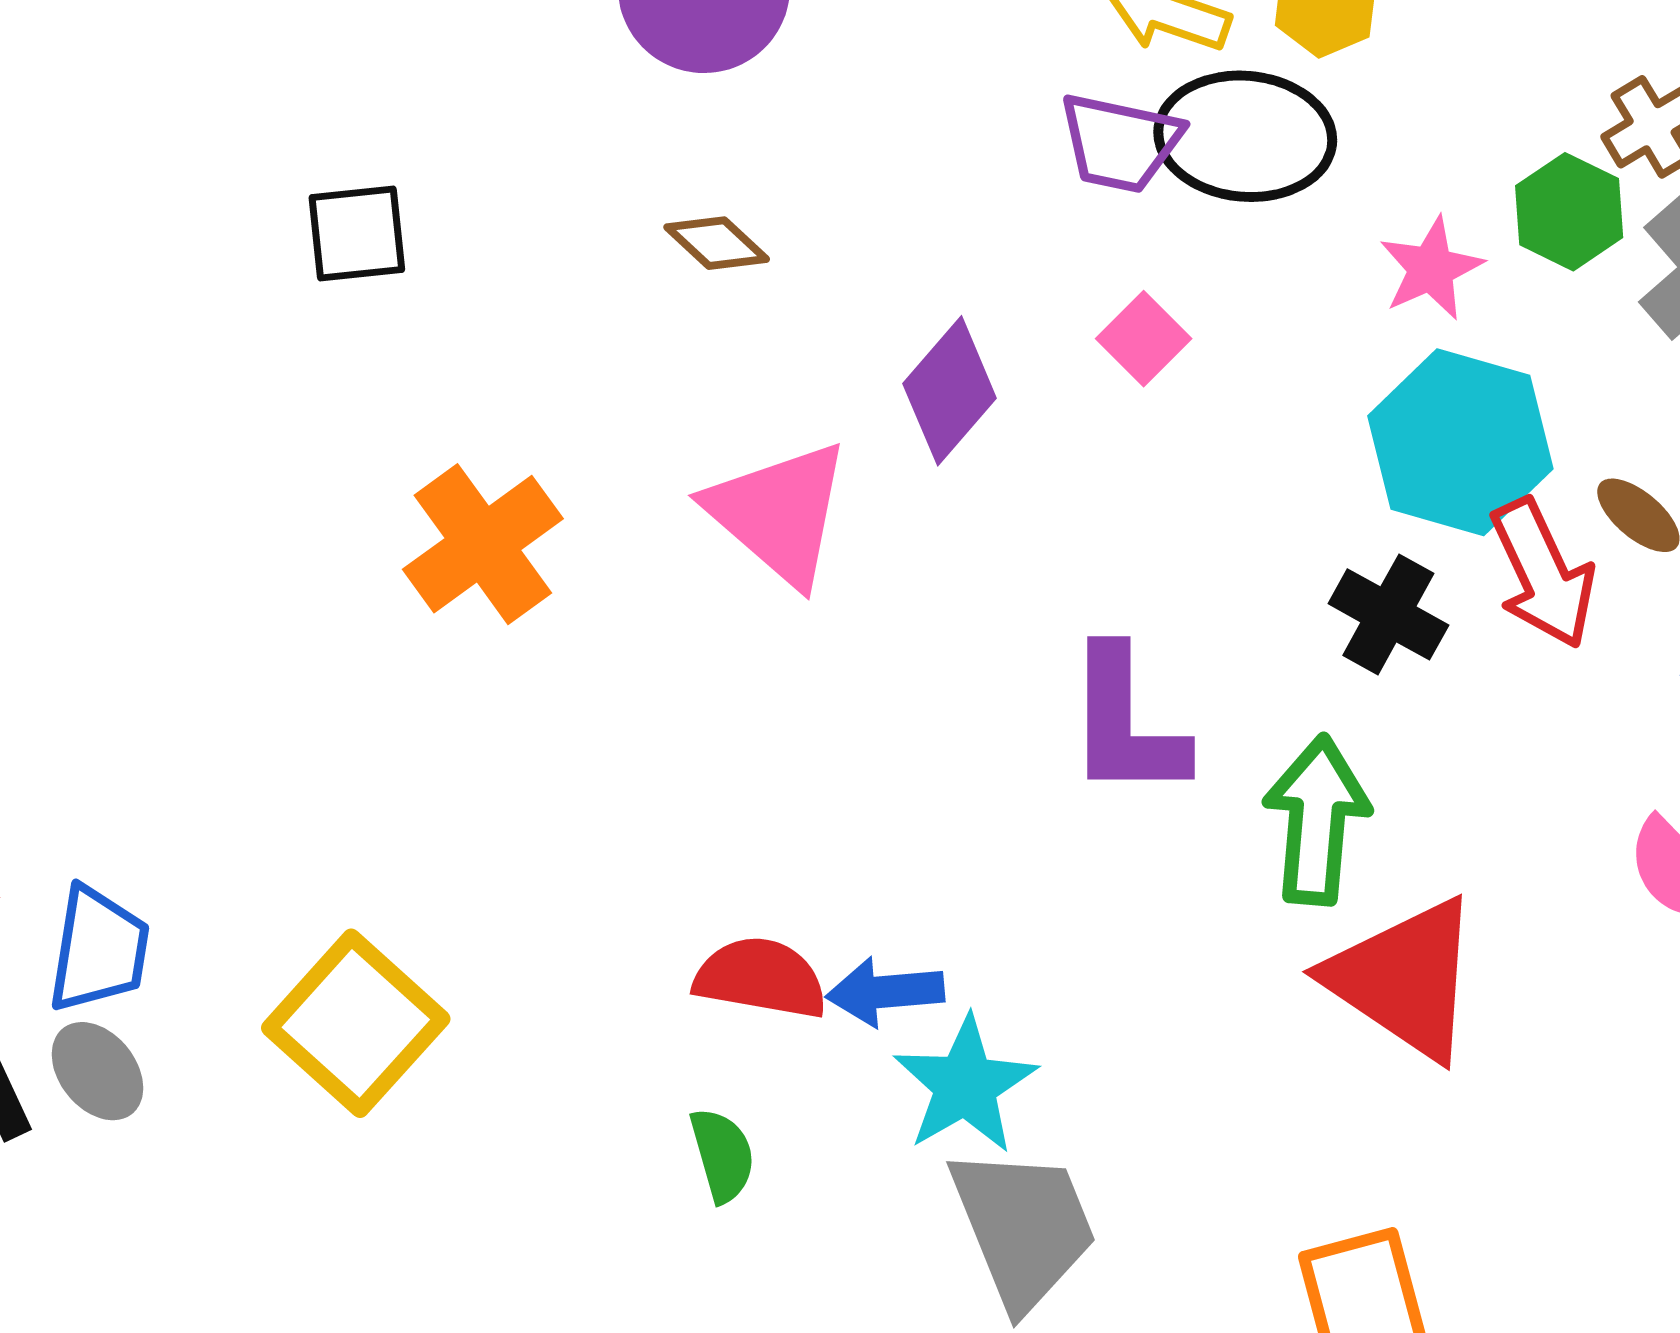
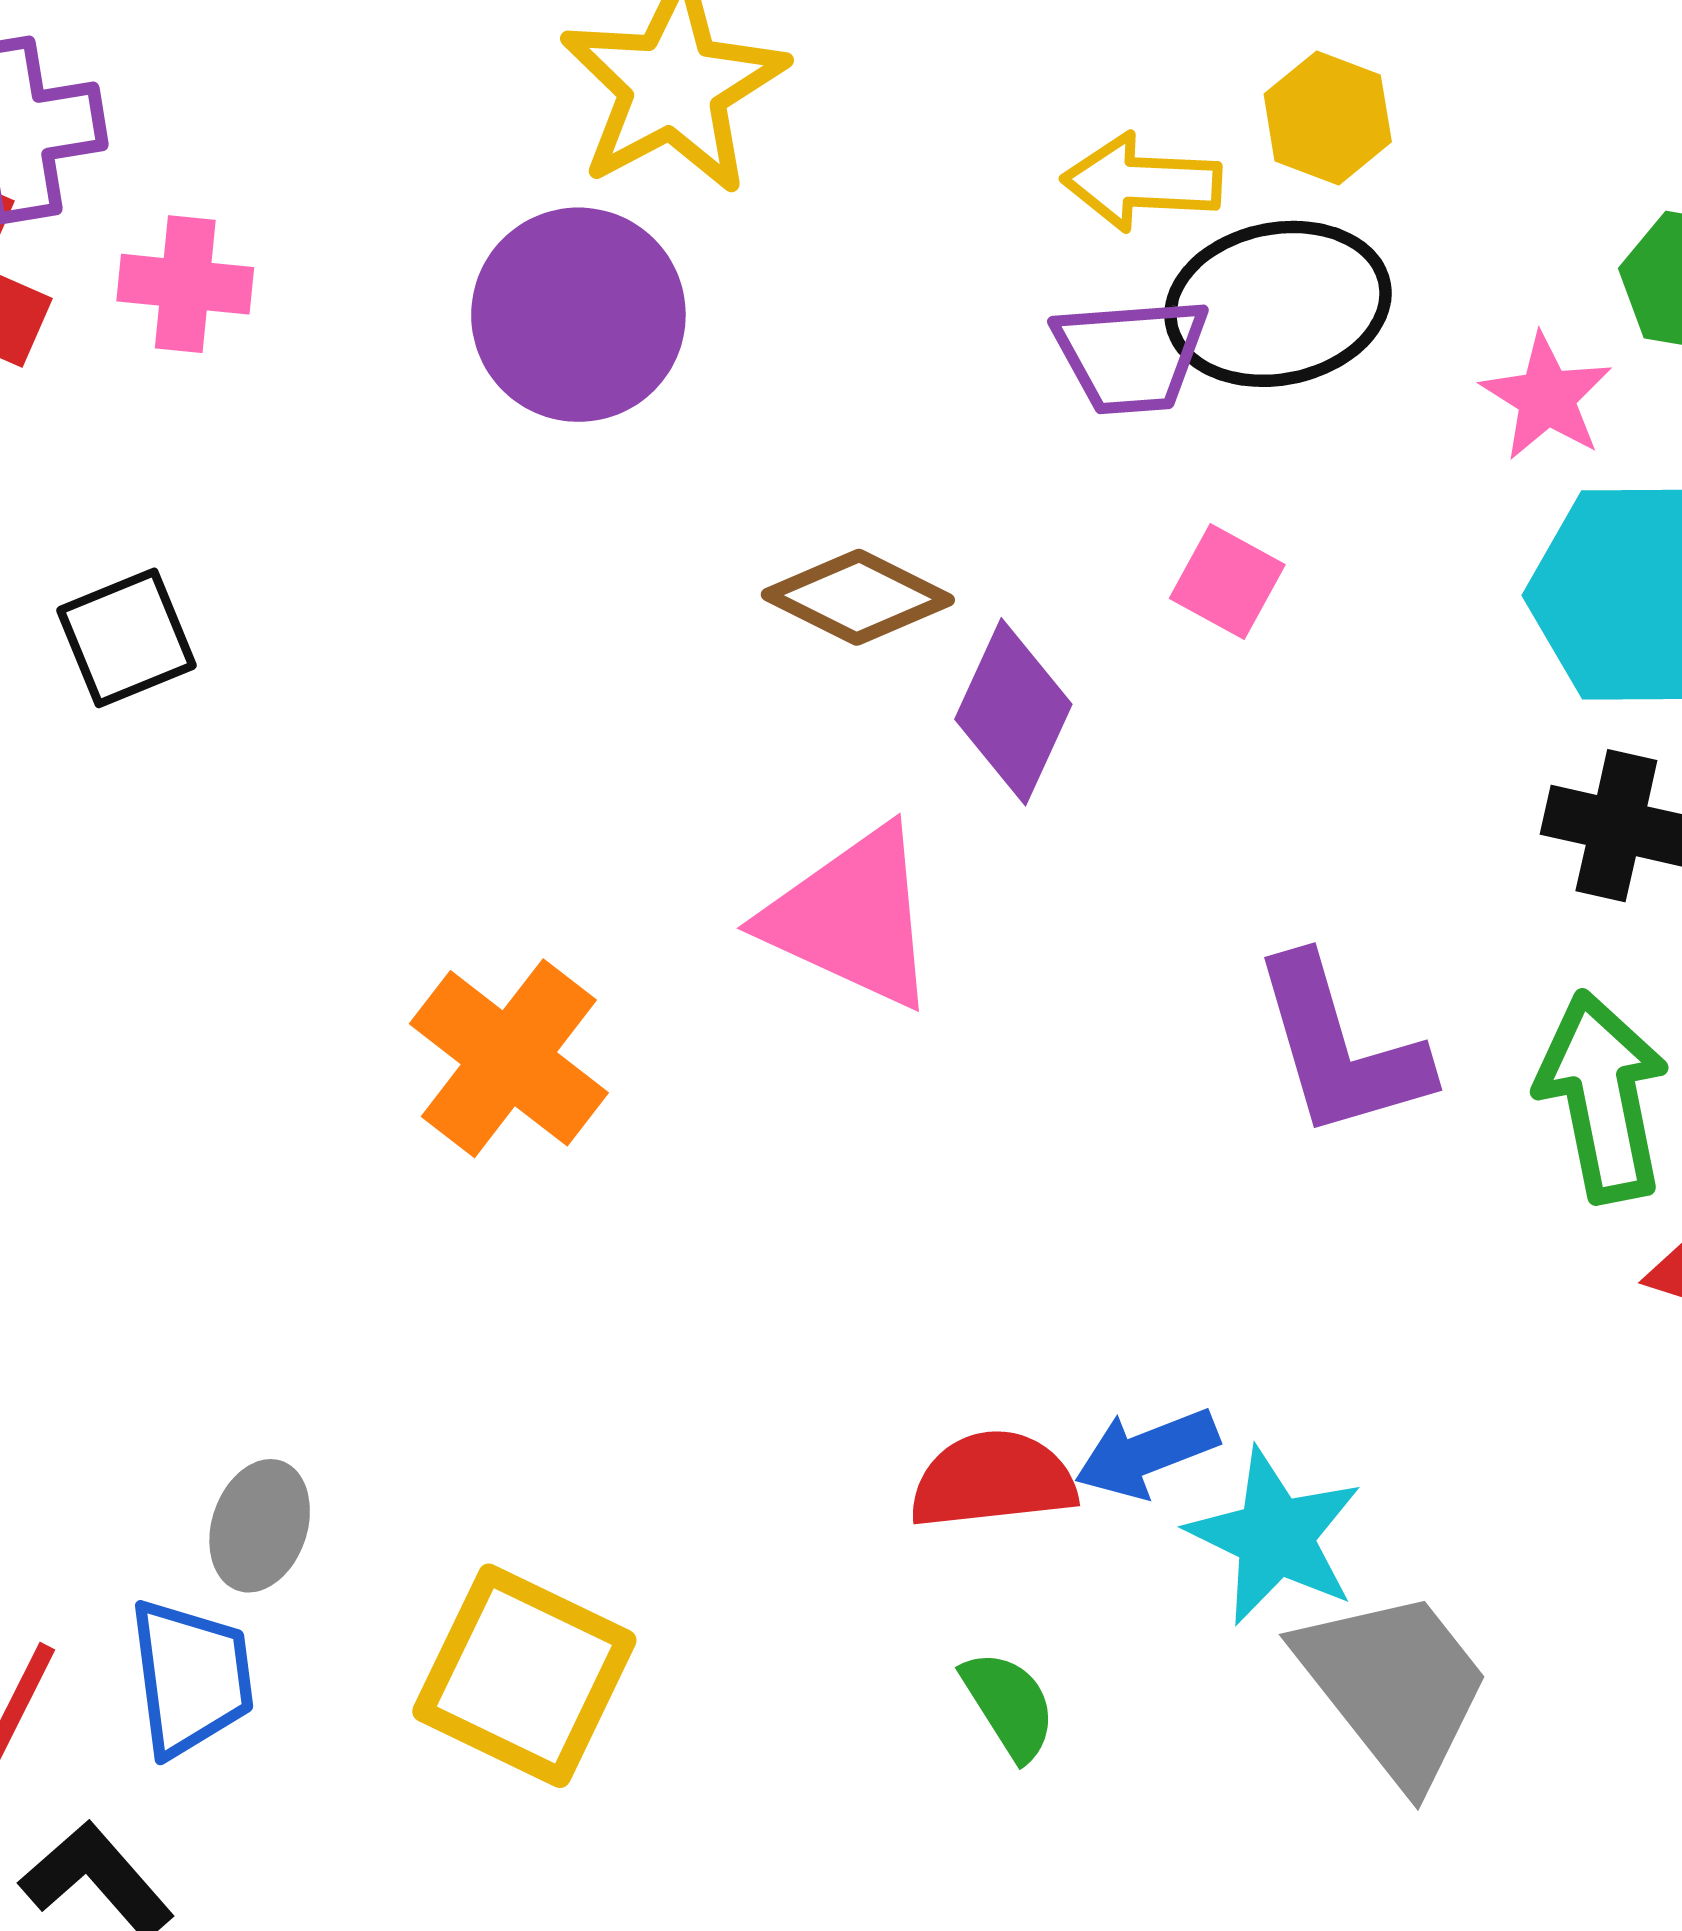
black square: (357, 233) -> (126, 638), moved
brown diamond: (717, 243) -> (858, 597), moved, size x1.4
gray ellipse: (97, 1071) -> (260, 1526), moved, turned 74

